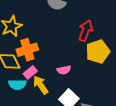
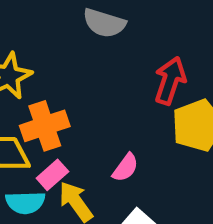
pink semicircle: (64, 70) -> (125, 168), turned -40

